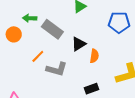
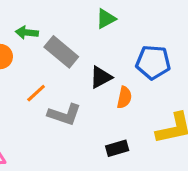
blue pentagon: (119, 22) -> (153, 62), moved

